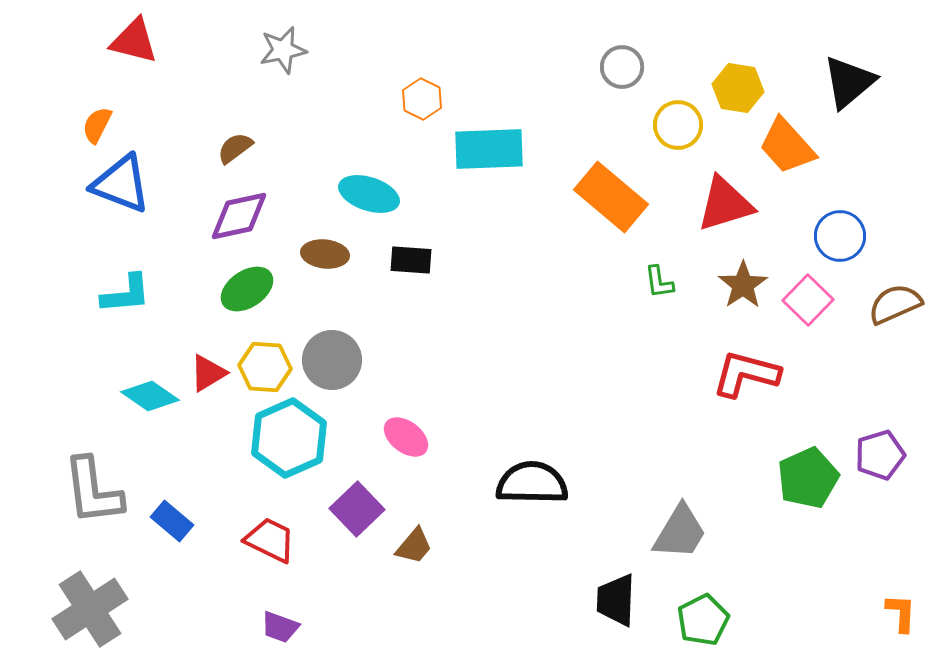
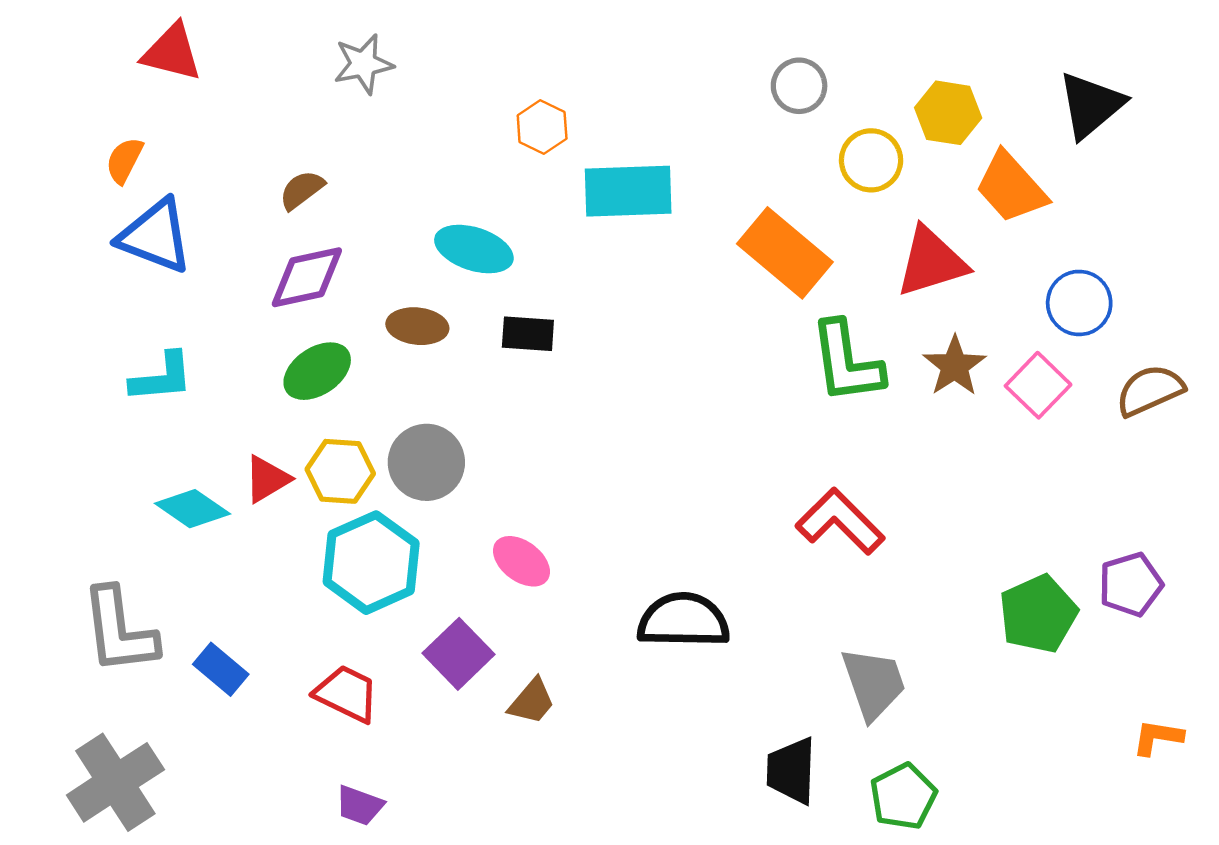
green L-shape: (659, 282) -> (847, 362), size x2.0
red L-shape: (746, 374) -> (840, 521), moved, turned 30
gray trapezoid: (680, 532) -> (874, 683), turned -50
orange L-shape: (901, 613) -> (1158, 737), moved, turned -84

